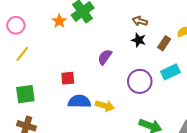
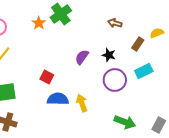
black star: (139, 40) -> (109, 55), moved
red square: (68, 78) -> (47, 77), turned 32
yellow arrow: (105, 106) -> (82, 103), turned -126

